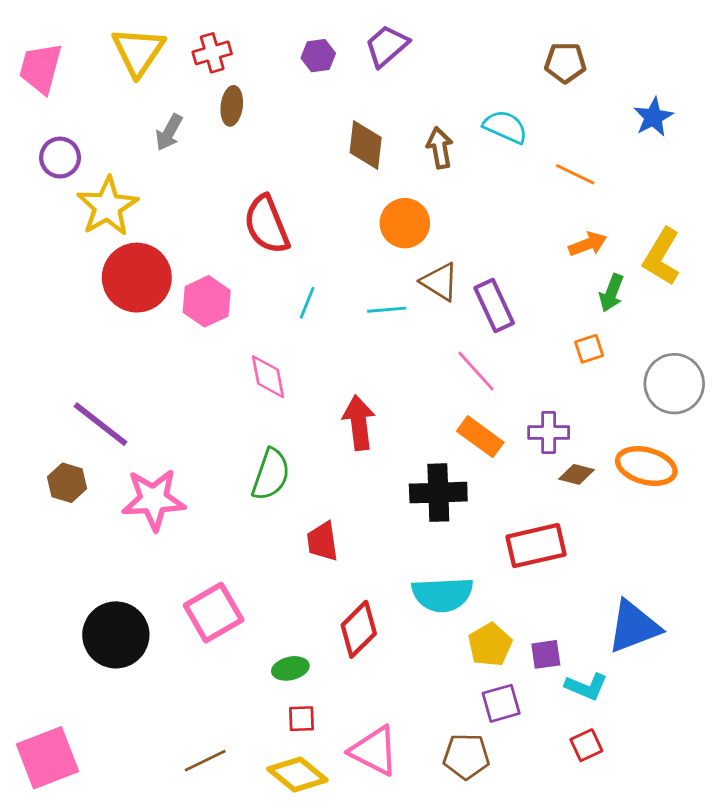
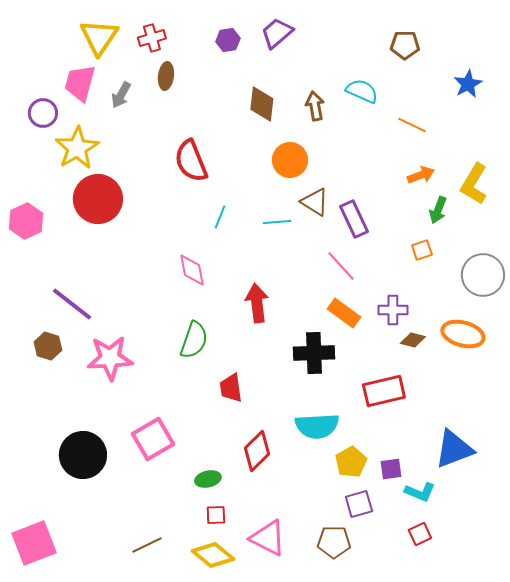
pink trapezoid: (40, 68) -> (80, 83), moved
pink hexagon: (207, 301) -> (26, 221), moved

